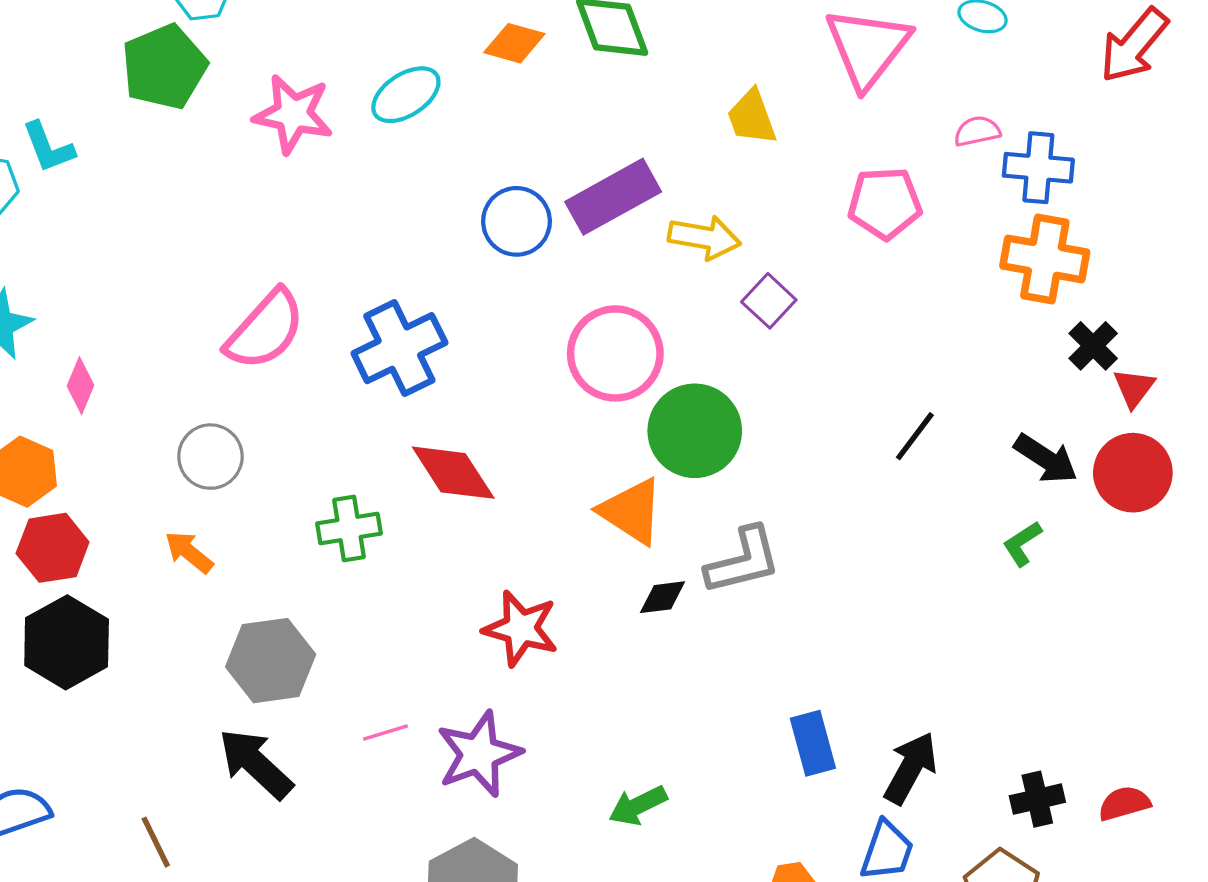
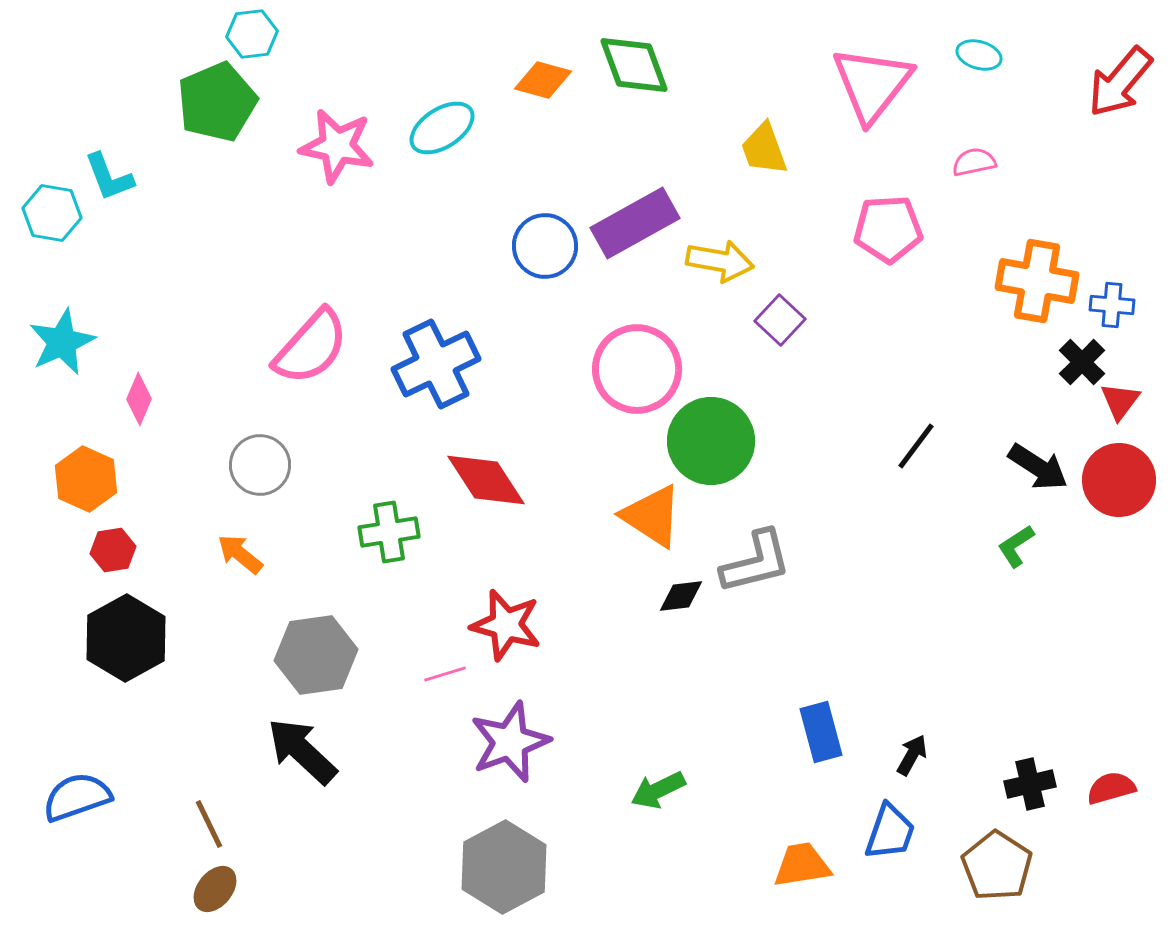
blue cross: (1038, 168) -> (1112, 305), moved, size x0.7
red hexagon: (53, 548) -> (113, 550), size x0.7
red star: (521, 628) -> (506, 625), moved
pink line: (385, 733) -> (445, 674), moved
black arrow: (911, 768) -> (912, 755), size x0.6

